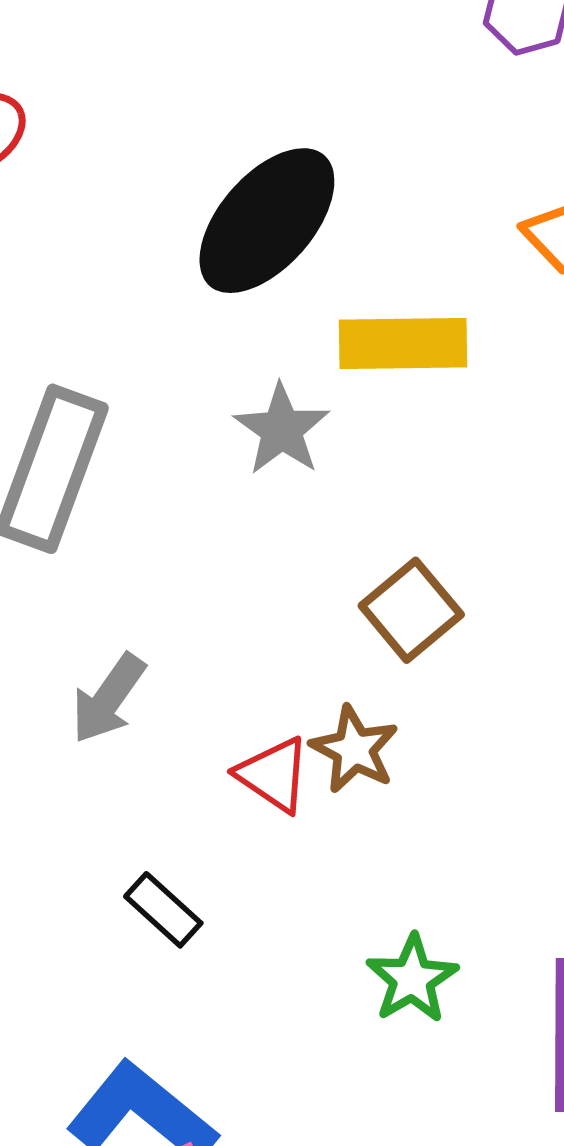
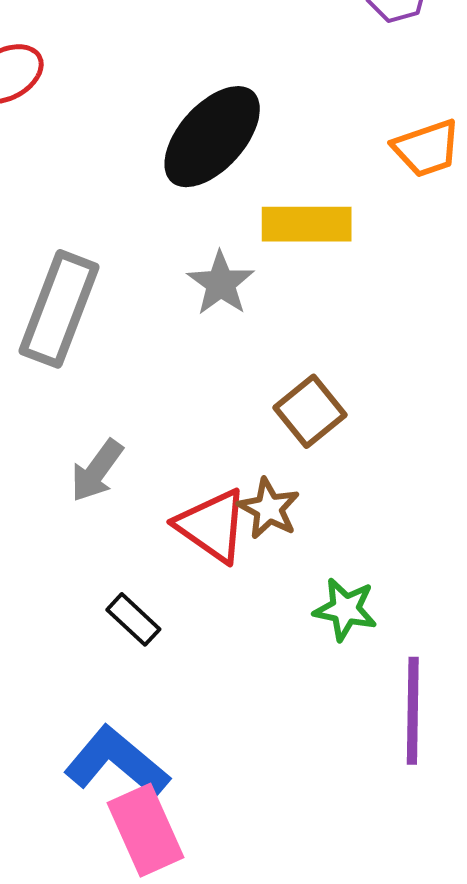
red triangle: (273, 775) -> (212, 526), size x1.4
green star: (412, 979) -> (345, 609), moved, turned -30

